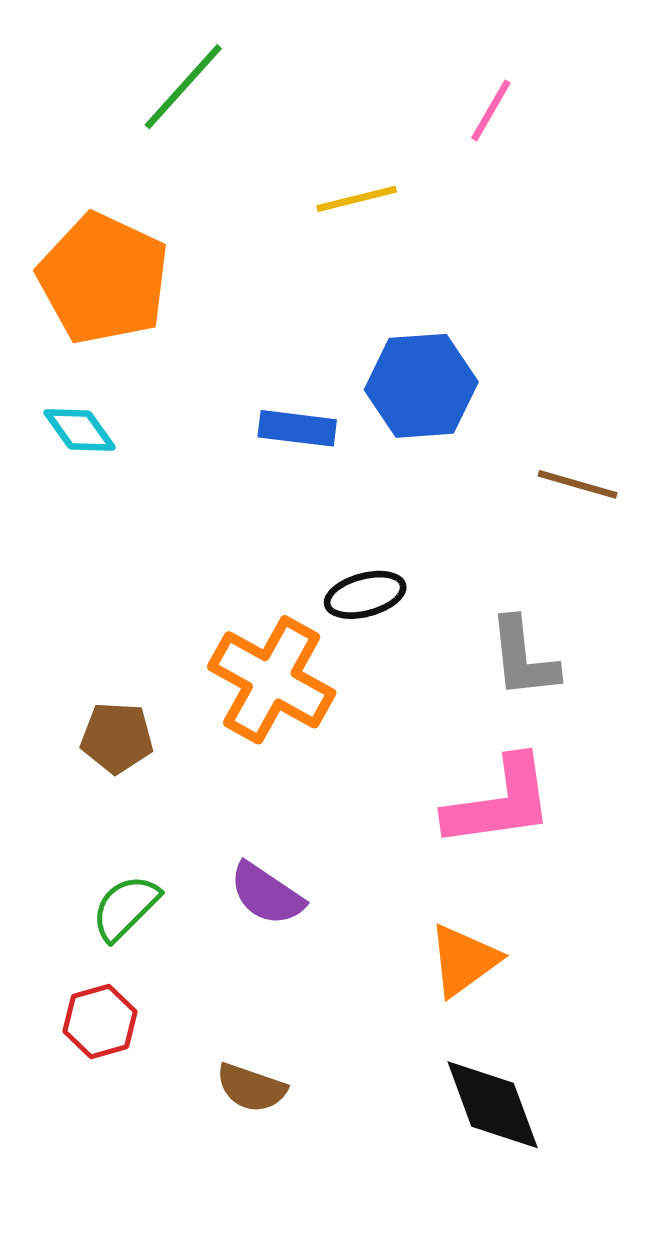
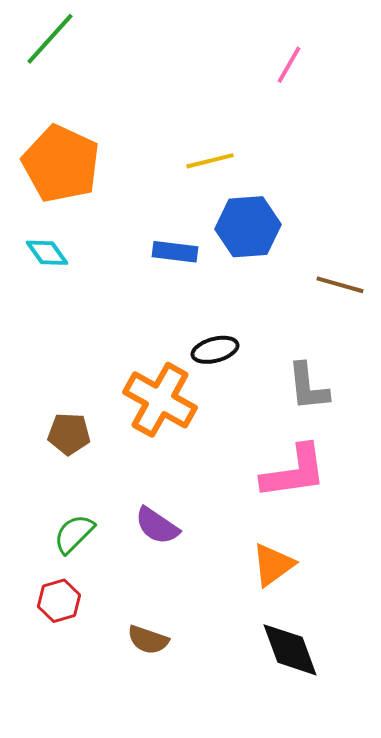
green line: (183, 87) -> (50, 39), moved
yellow line: (357, 199) -> (210, 161), moved

